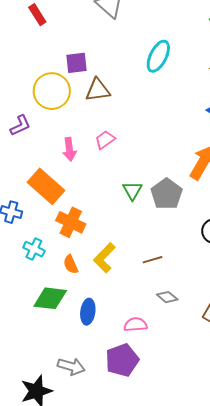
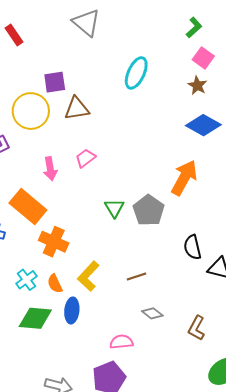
cyan cross: (34, 249) -> (26, 280), moved, turned 30
blue ellipse: (88, 312) -> (72, 310), moved

